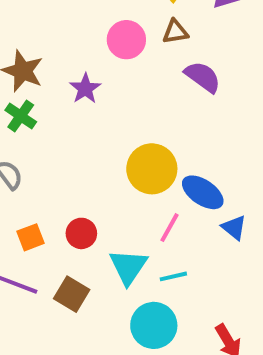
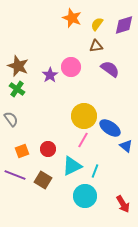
pink circle: (126, 40) -> (71, 67), moved
pink line: (169, 228) -> (83, 140), moved
cyan triangle: (128, 267) -> (72, 166), turned 30
cyan line: (173, 276) -> (95, 171), turned -56

